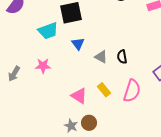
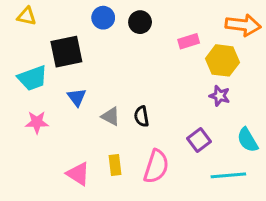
pink star: (43, 66) -> (37, 122), moved
yellow rectangle: (104, 90) -> (115, 165), turned 32

